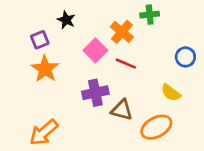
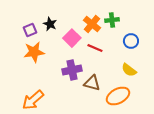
green cross: (150, 15) -> (112, 20), moved
black star: (66, 20) -> (50, 24), moved
blue circle: (185, 57) -> (131, 41), moved
orange star: (45, 69) -> (34, 52), turned 30

